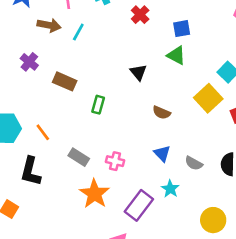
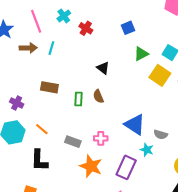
red cross: (140, 15) -> (86, 28), moved
green triangle: (176, 55) -> (141, 54), moved, turned -42
purple cross: (29, 62) -> (17, 103), moved
brown semicircle: (162, 113) -> (98, 96), moved, turned 56
blue triangle: (162, 153) -> (135, 125), size x1.6
gray semicircle: (194, 163) -> (161, 135), moved

